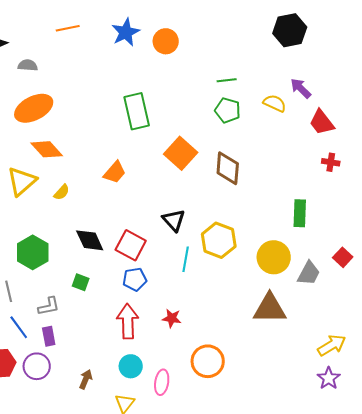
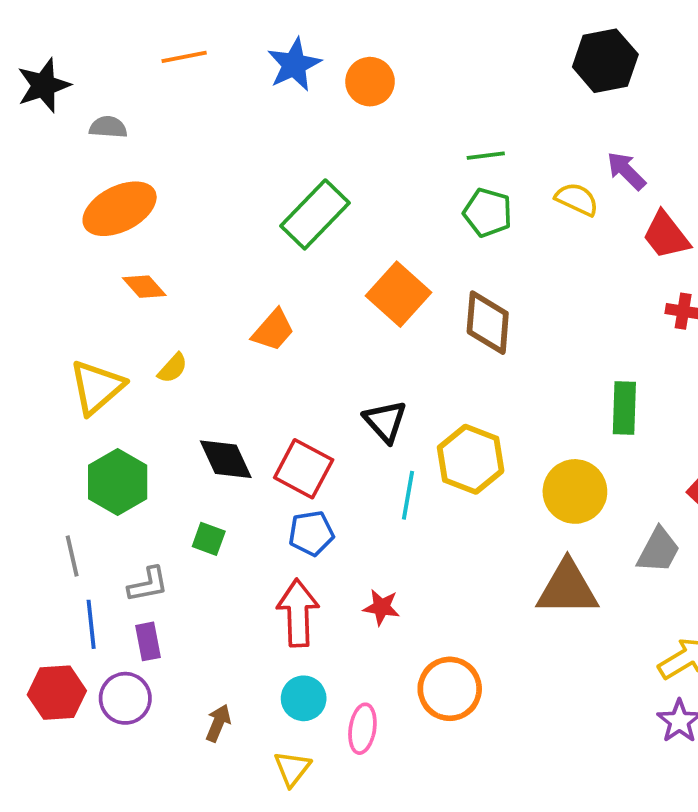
green rectangle: (137, 111) -> (315, 214), turned 57
orange diamond: (47, 149) -> (144, 287), size x0.7
yellow triangle: (22, 181) -> (97, 387), moved
gray trapezoid: (309, 273) -> (658, 550), moved
blue line: (19, 327) -> (91, 624), turned 30

